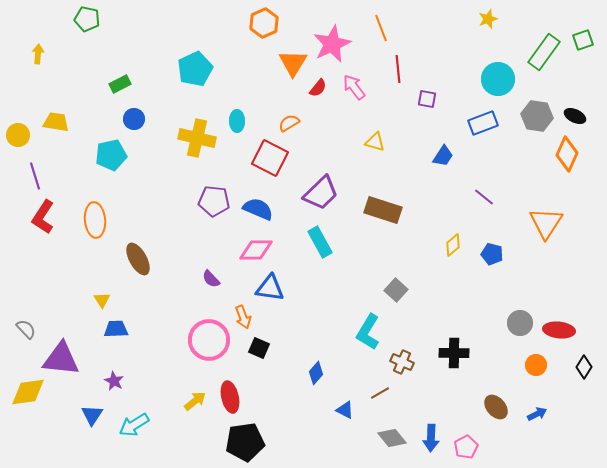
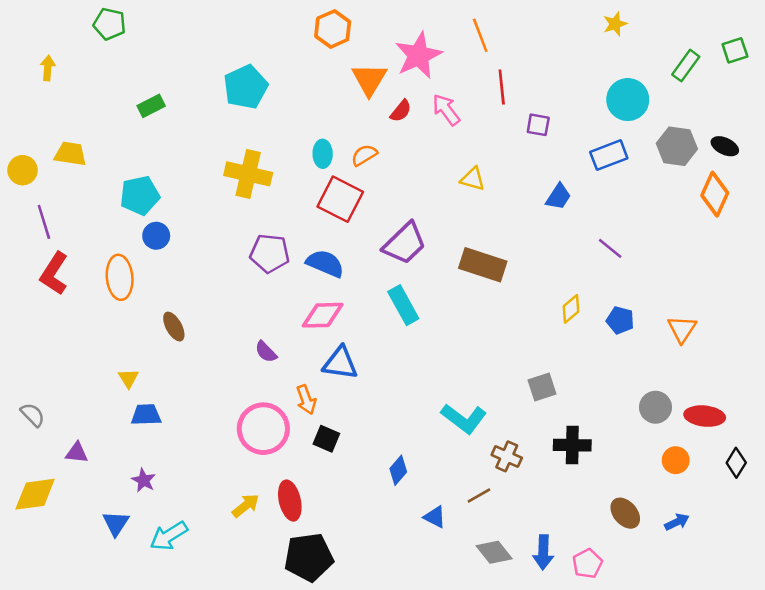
green rectangle: (544, 52) -> (686, 66), size x0.7
blue circle: (134, 119) -> (156, 236), moved
cyan ellipse: (237, 121) -> (323, 154), moved
orange triangle: (546, 223) -> (682, 329), moved, size x0.7
brown ellipse: (138, 259) -> (174, 327), size x0.7
gray square: (396, 290) -> (542, 387), moved, turned 30
cyan L-shape: (368, 332) -> (464, 419), turned -84
purple triangle: (61, 359) -> (77, 453), size x0.5

